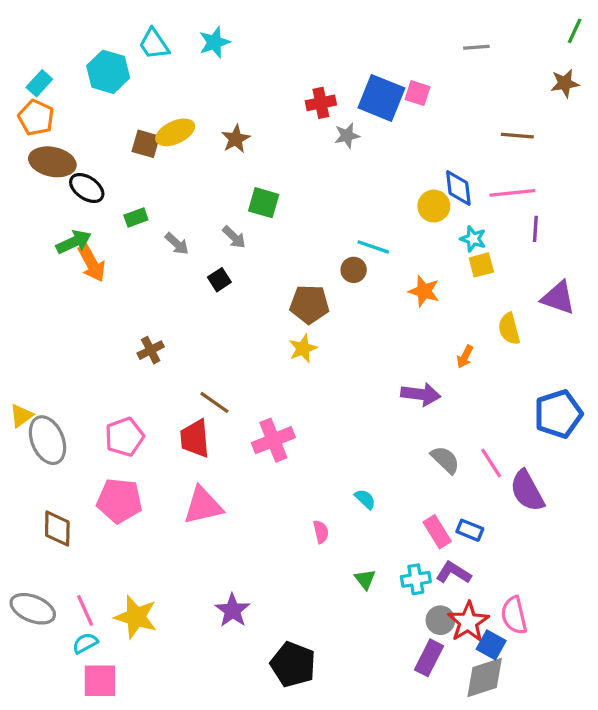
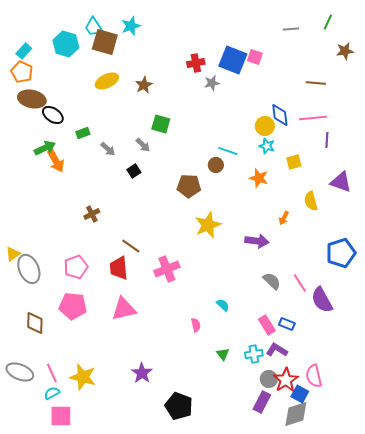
green line: (575, 31) -> (328, 22), moved
brown square: (146, 144) -> (105, 42), moved, size x1.5
cyan star: (473, 239) -> (267, 146), moved
yellow star: (303, 348) -> (208, 225), moved, size x1.5

